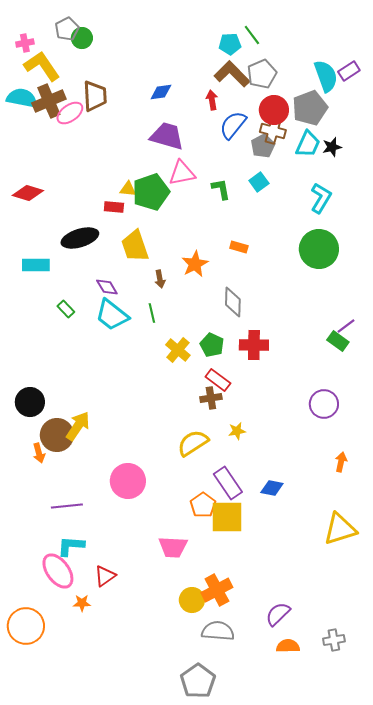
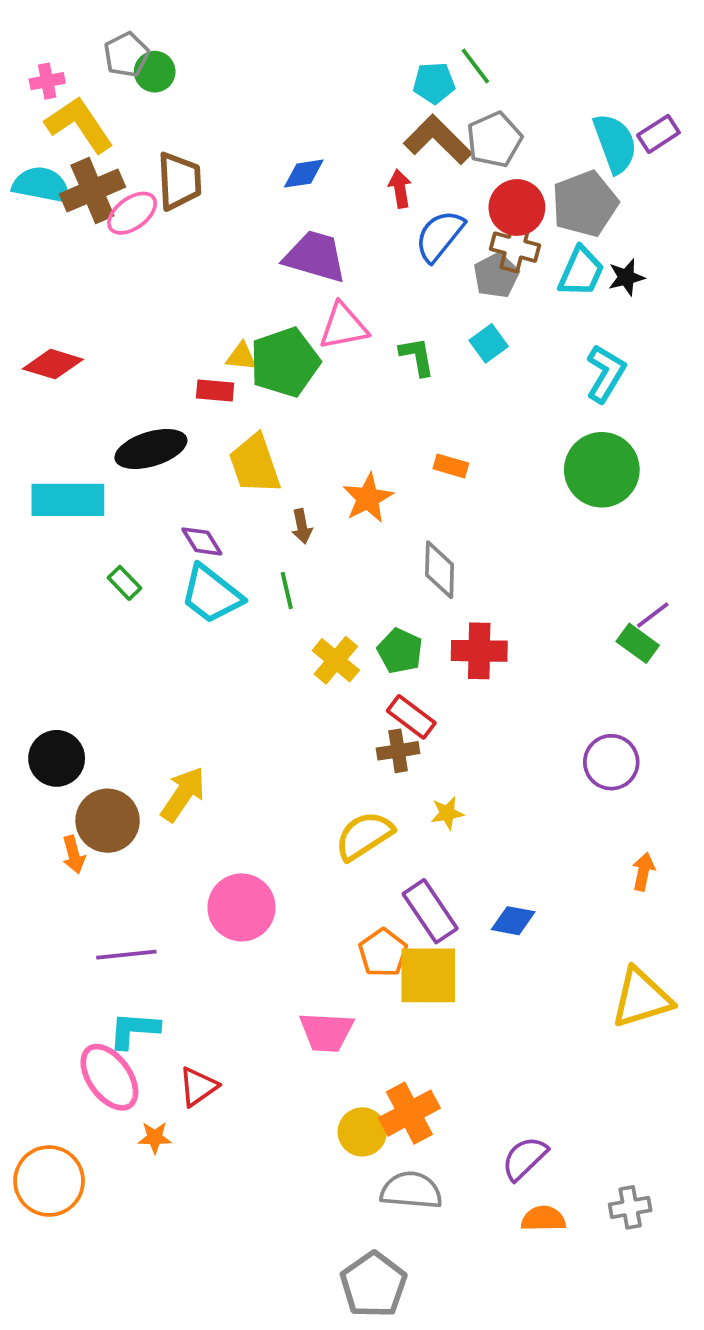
cyan rectangle: (36, 265) -> (68, 500), size x1.4
yellow arrow: (78, 426) -> (183, 794), moved

